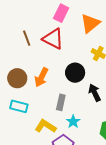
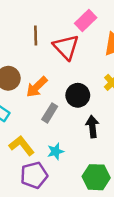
gray rectangle: (61, 102) -> (50, 113), moved

